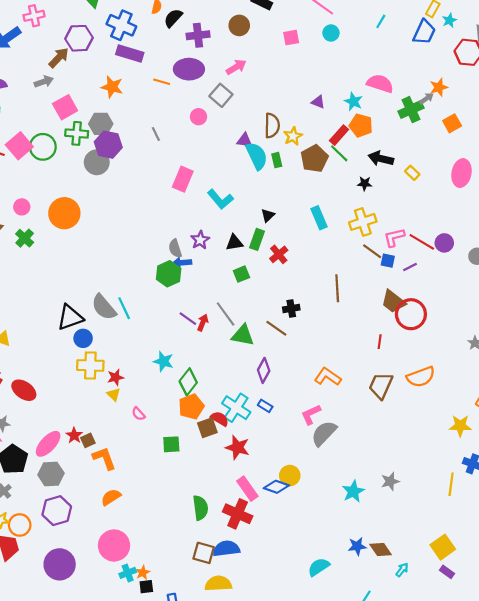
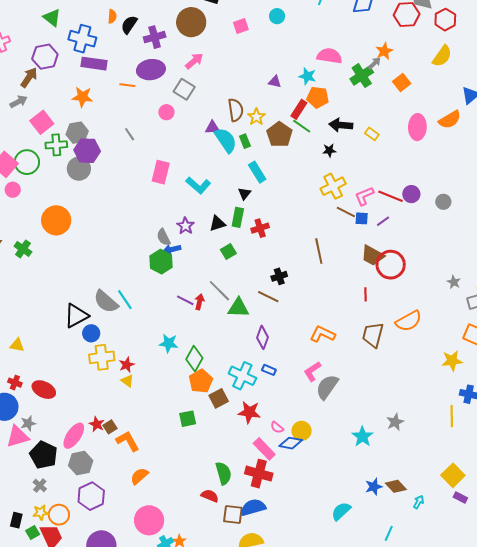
brown circle: (239, 25) -> (191, 22), size x1.5
pink circle: (22, 207) -> (13, 190), moved
cyan rectangle: (319, 218) -> (257, 172), moved
red cross: (279, 254) -> (260, 228), turned 30
pink semicircle: (138, 414) -> (277, 427), moved
red semicircle: (220, 419) -> (210, 496), moved

